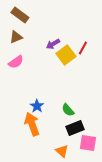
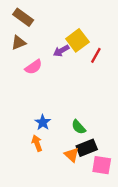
yellow square: (66, 55) -> (77, 40), moved
pink semicircle: (16, 62) -> (34, 67), moved
orange arrow: (32, 124) -> (37, 143), size x0.6
orange triangle: (62, 151) -> (72, 155), moved

